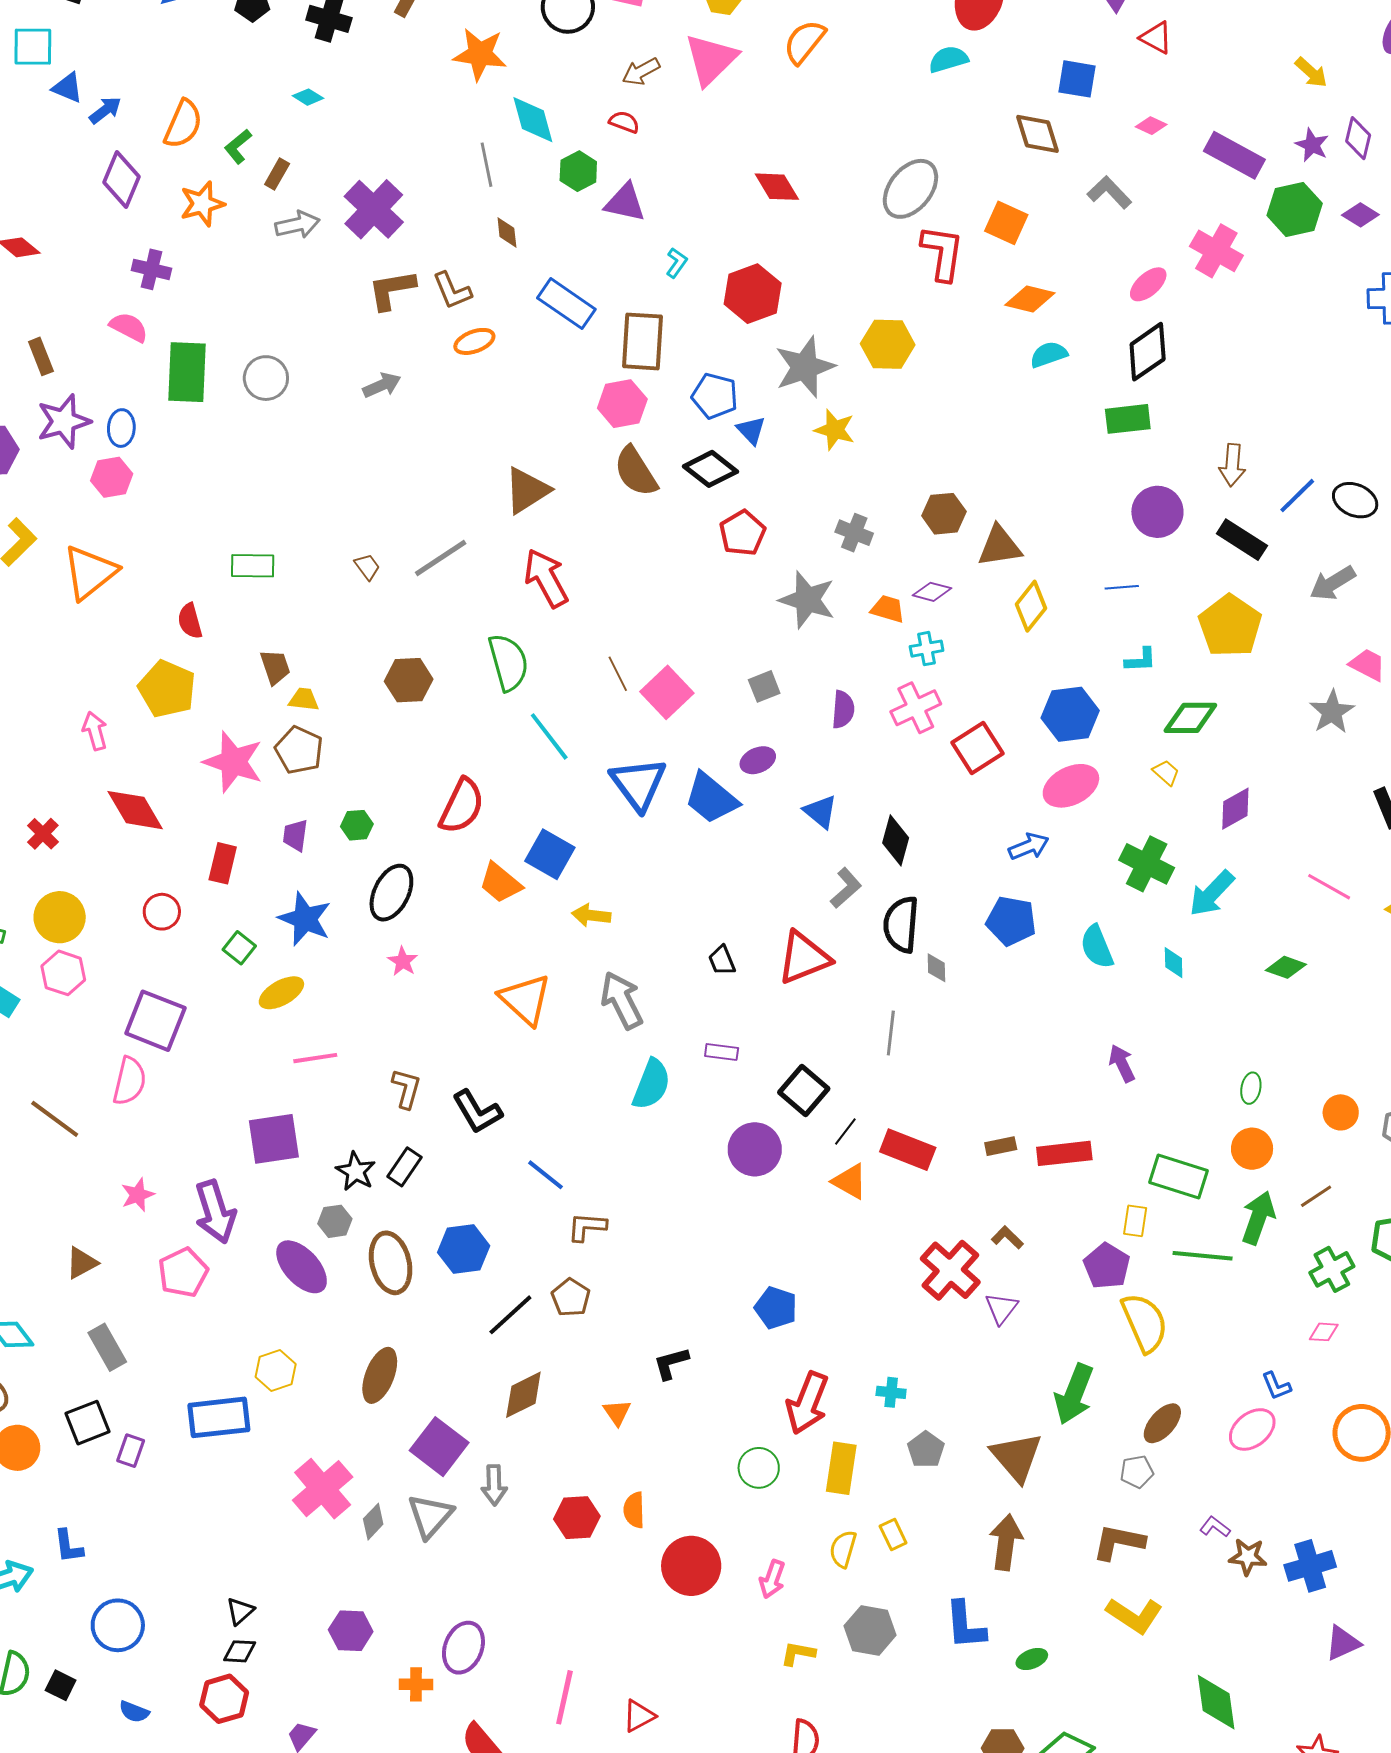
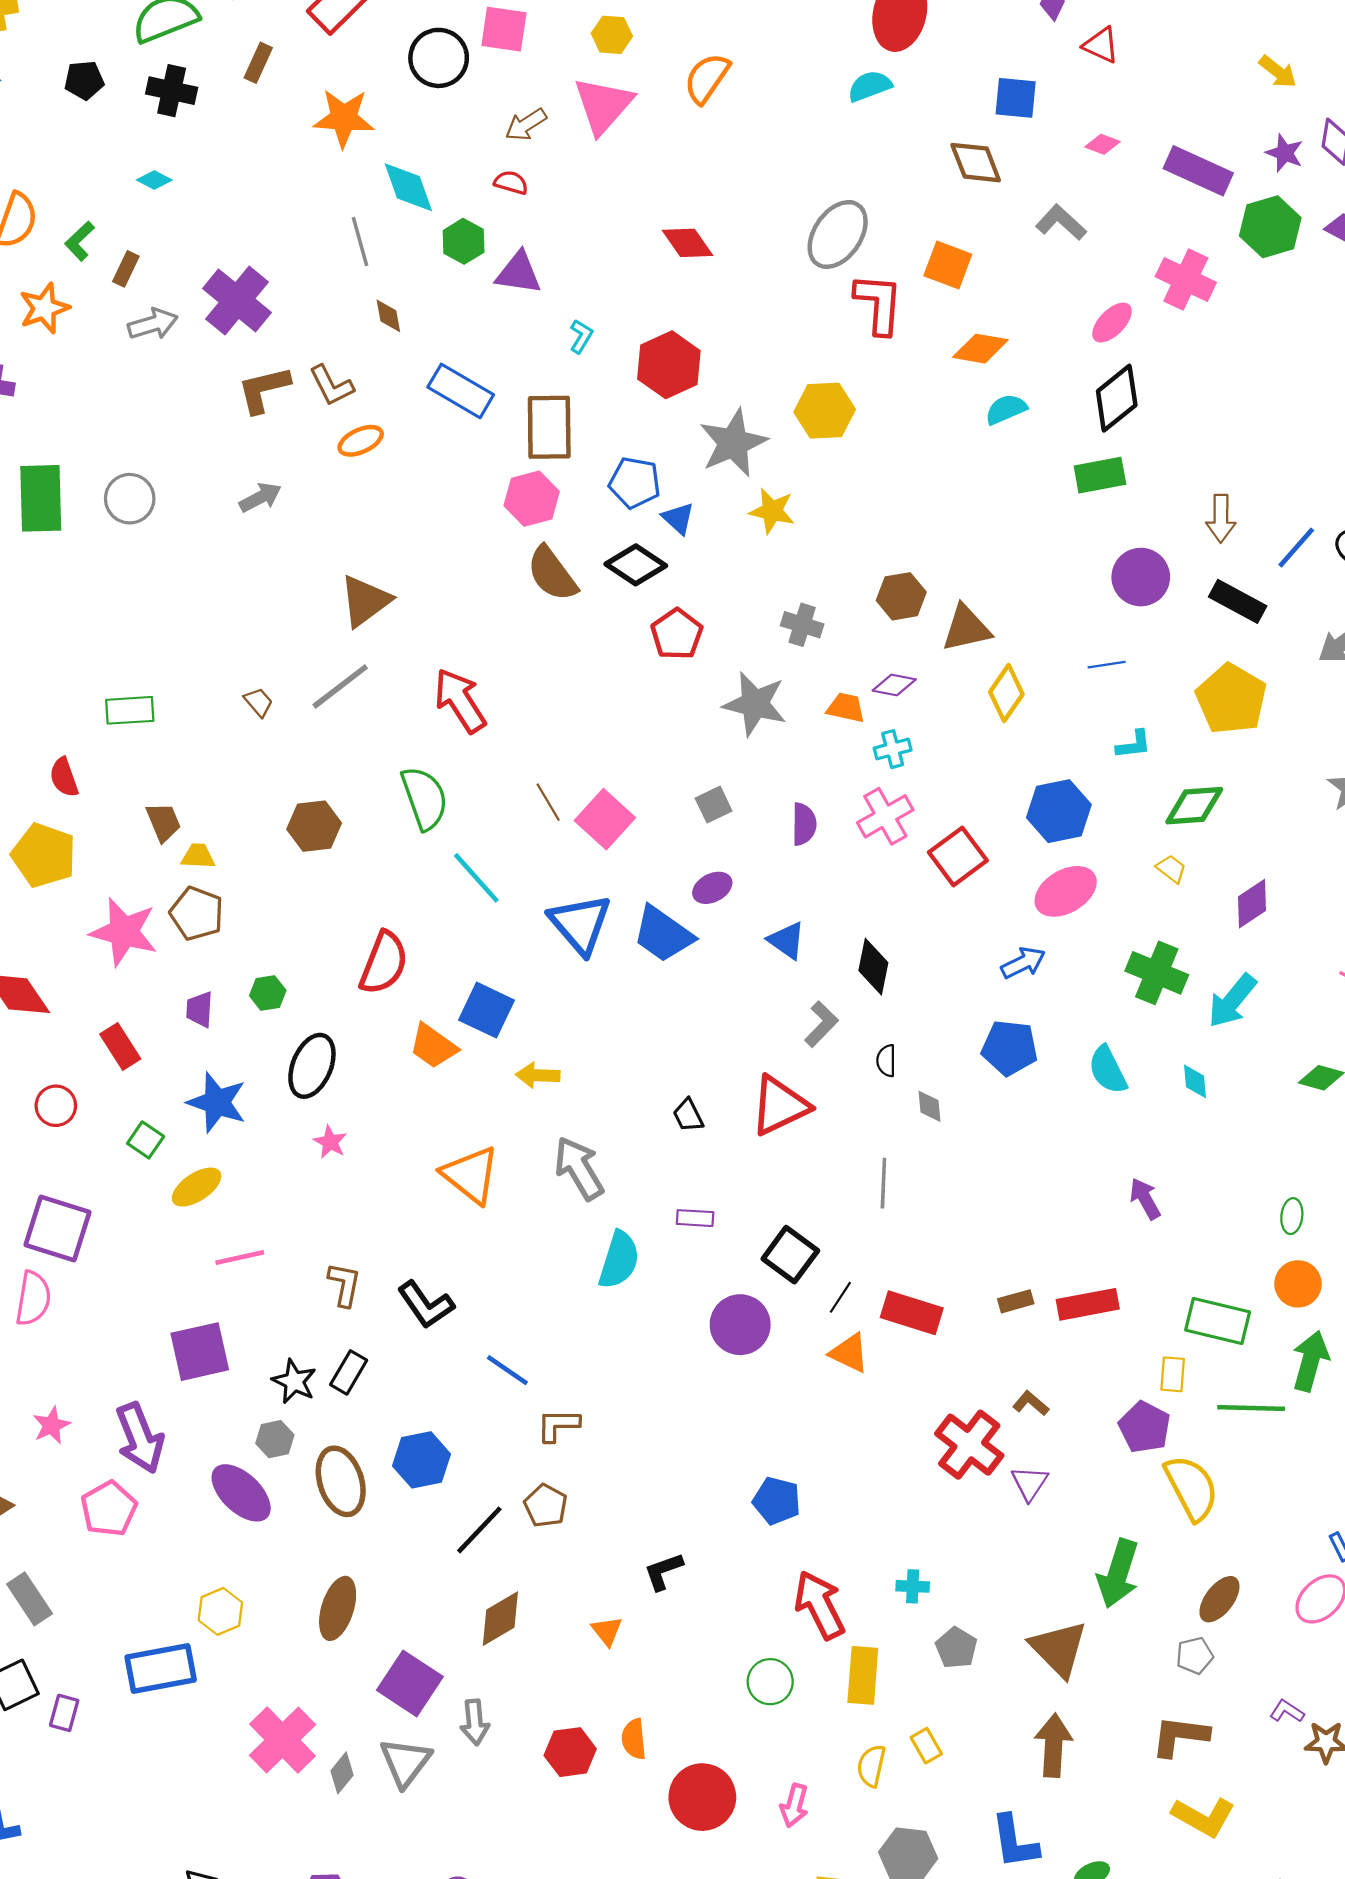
brown triangle: (527, 490) -> (365, 601), moved
red rectangle: (223, 863) -> (120, 1047), turned -42
black semicircle: (901, 924) -> (886, 1061), size x0.5
red arrow: (807, 1403) -> (820, 1605), turned 136

